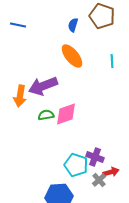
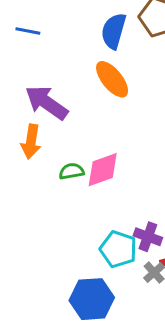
blue semicircle: (73, 25) -> (114, 31), size x1.6
purple arrow: (43, 86) -> (47, 103), moved, turned 56

